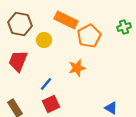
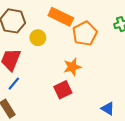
blue line: (46, 84) -> (14, 84), moved
red square: (51, 104) -> (63, 90), moved

